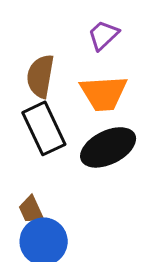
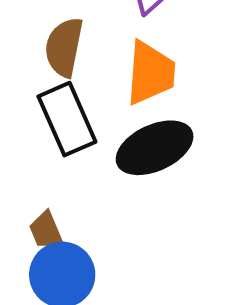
orange trapezoid: (104, 93) -> (150, 73), turned -84

